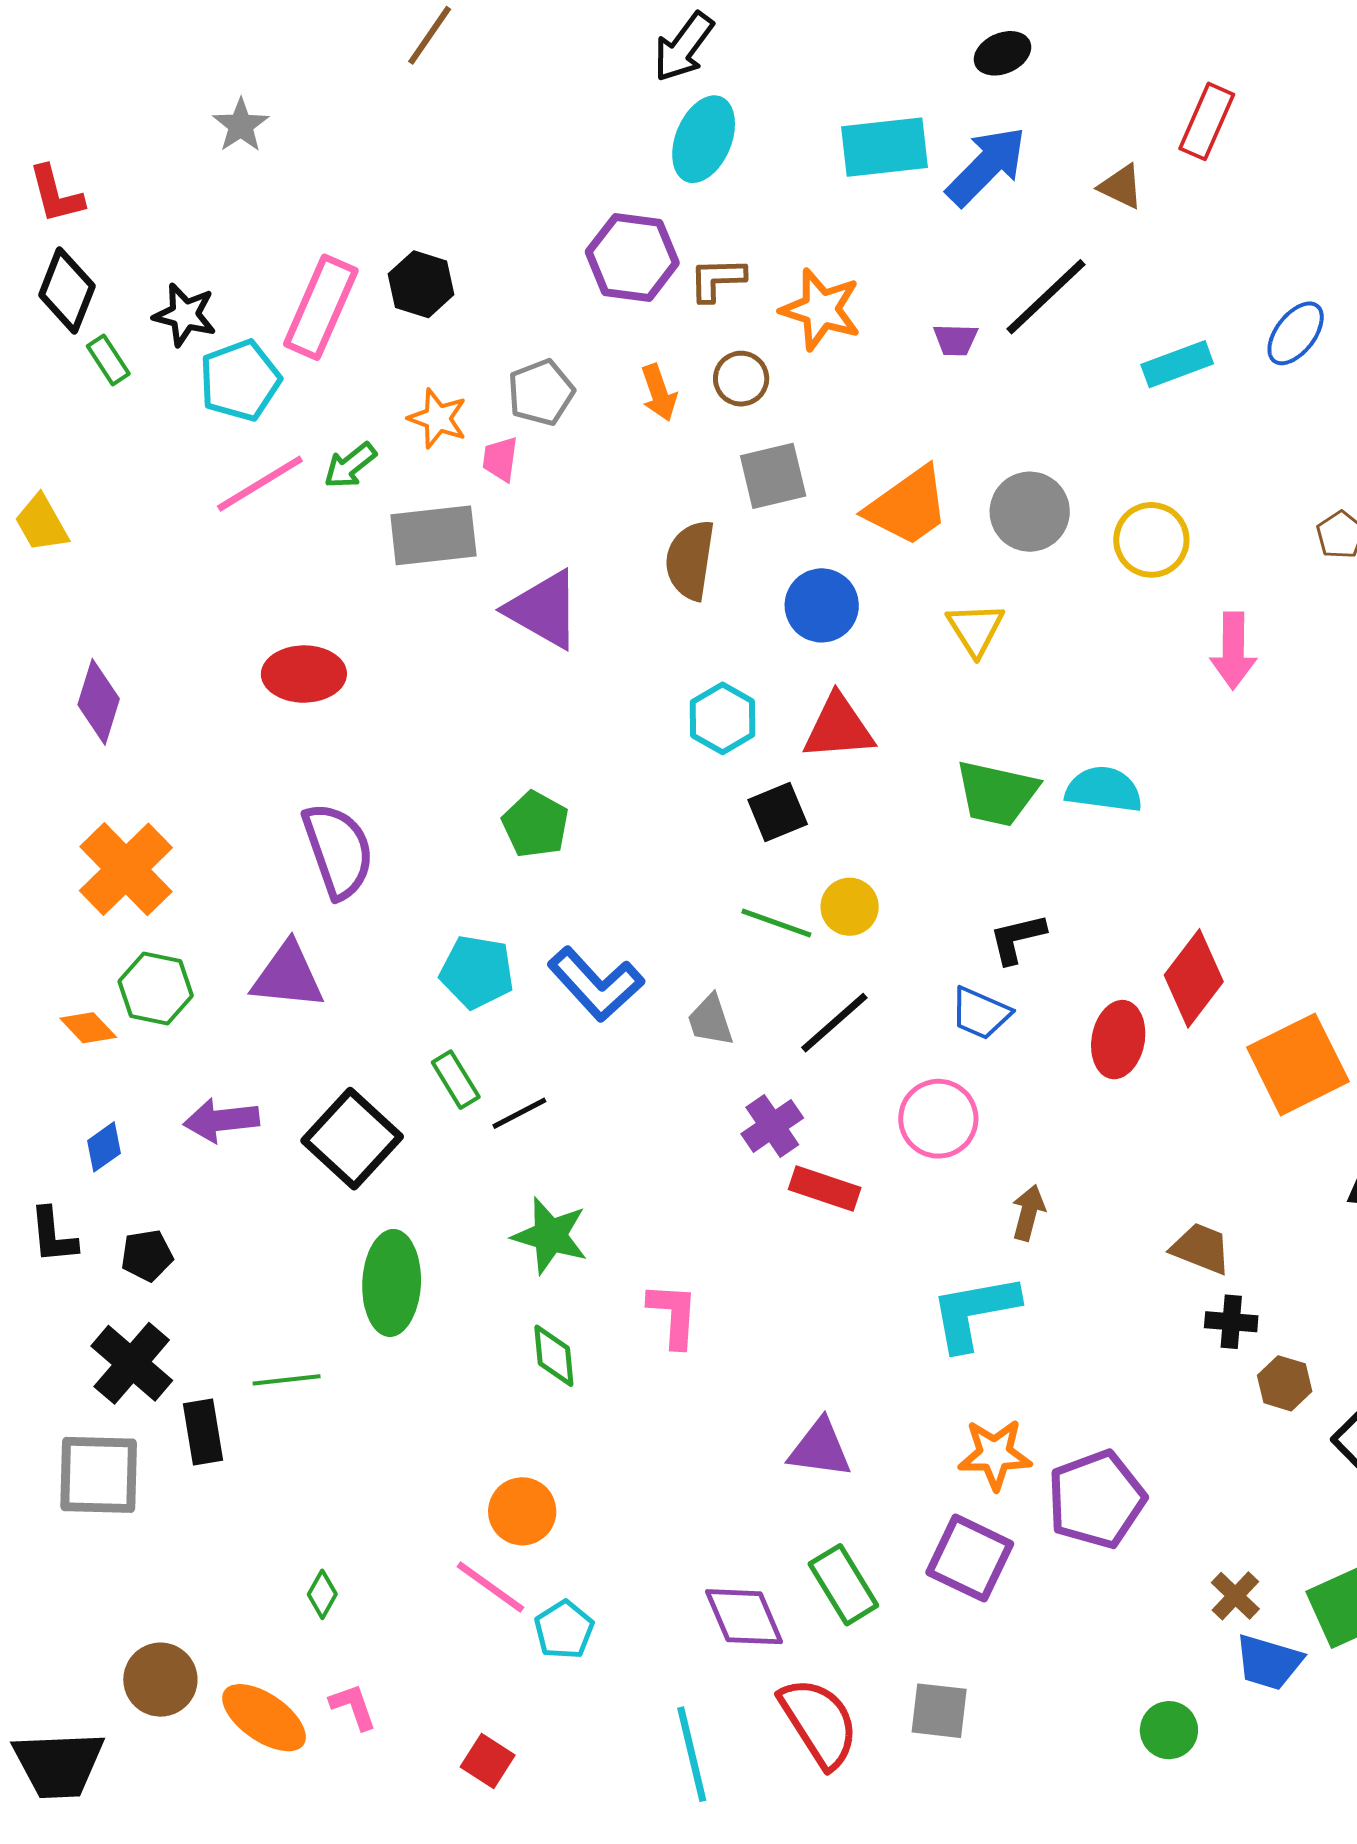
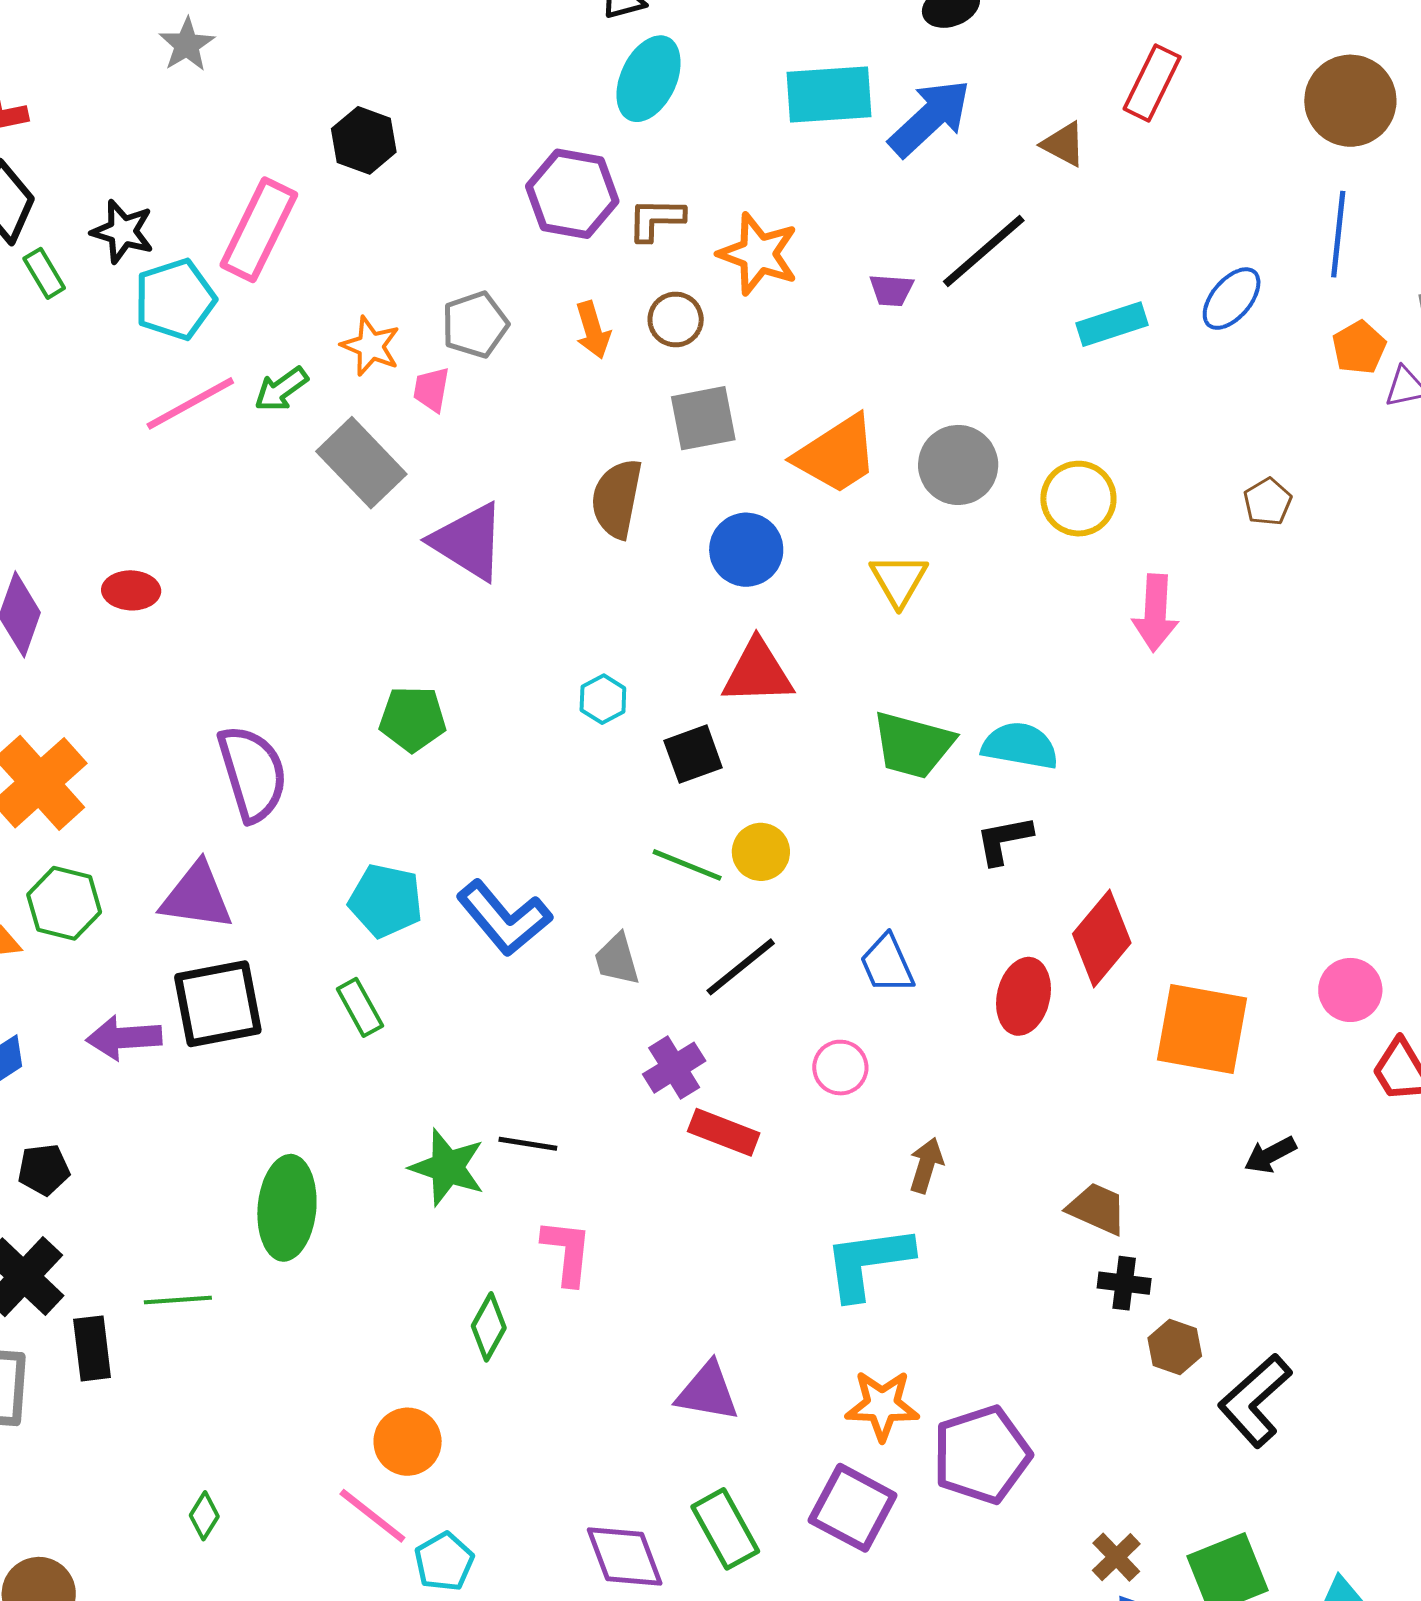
black hexagon: (421, 284) -> (364, 140), moved
gray rectangle: (433, 535) -> (361, 463), turned 50
red ellipse: (304, 674) -> (131, 590), moved, size x0.7
cyan hexagon: (723, 718) -> (603, 699), moved, size x0.7
green pentagon: (535, 824) -> (413, 719), moved, turned -30
black L-shape: (1017, 938) -> (1004, 840), moved
blue trapezoid: (980, 1013) -> (887, 964), turned 40
orange square: (1298, 1064) -> (1202, 1029), turned 34
black line: (519, 1113) -> (528, 1144), moved, turned 34
pink circle: (938, 1119) -> (840, 1068), size x0.7
black square: (352, 1139) -> (218, 1004), moved, turned 34
green diamond: (554, 1356) -> (489, 1327), moved, turned 32

